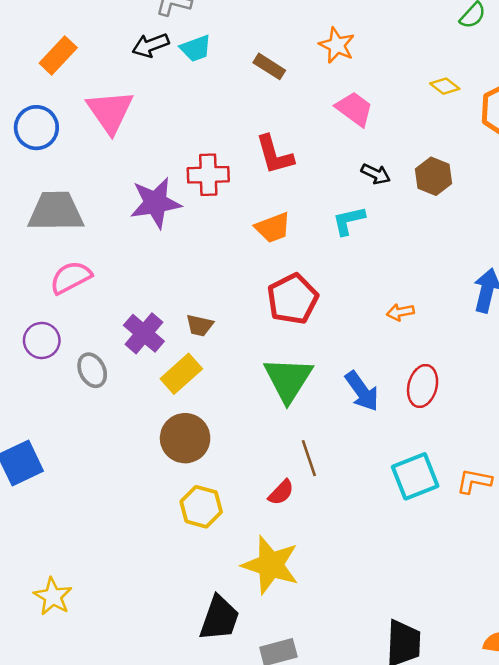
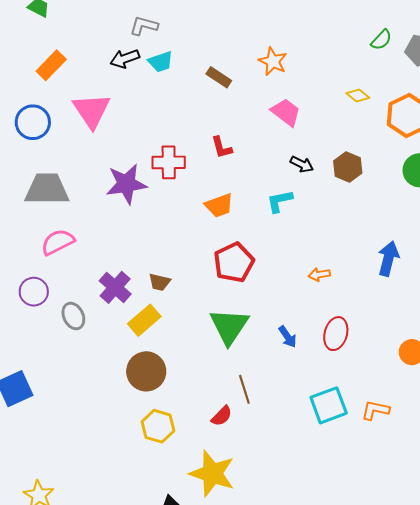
red L-shape: (275, 155) -> (222, 147), size x0.7
blue arrow: (362, 391) -> (288, 337), size x0.7

